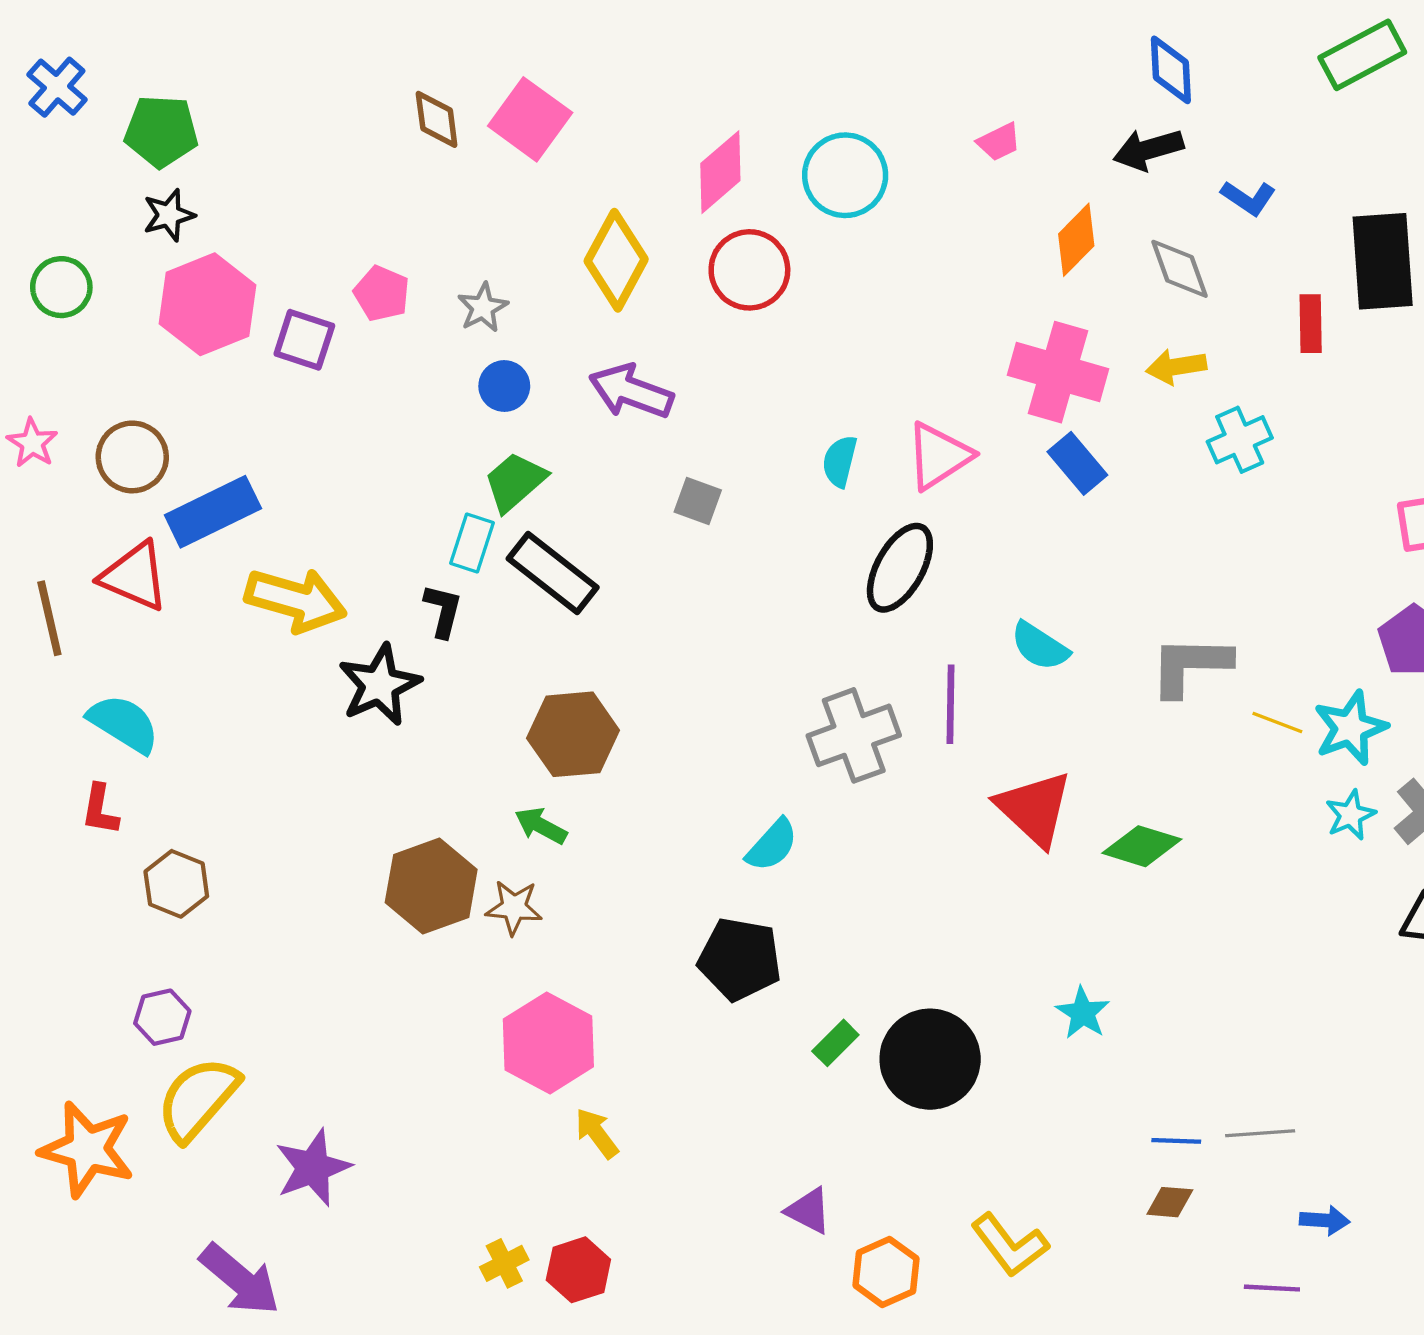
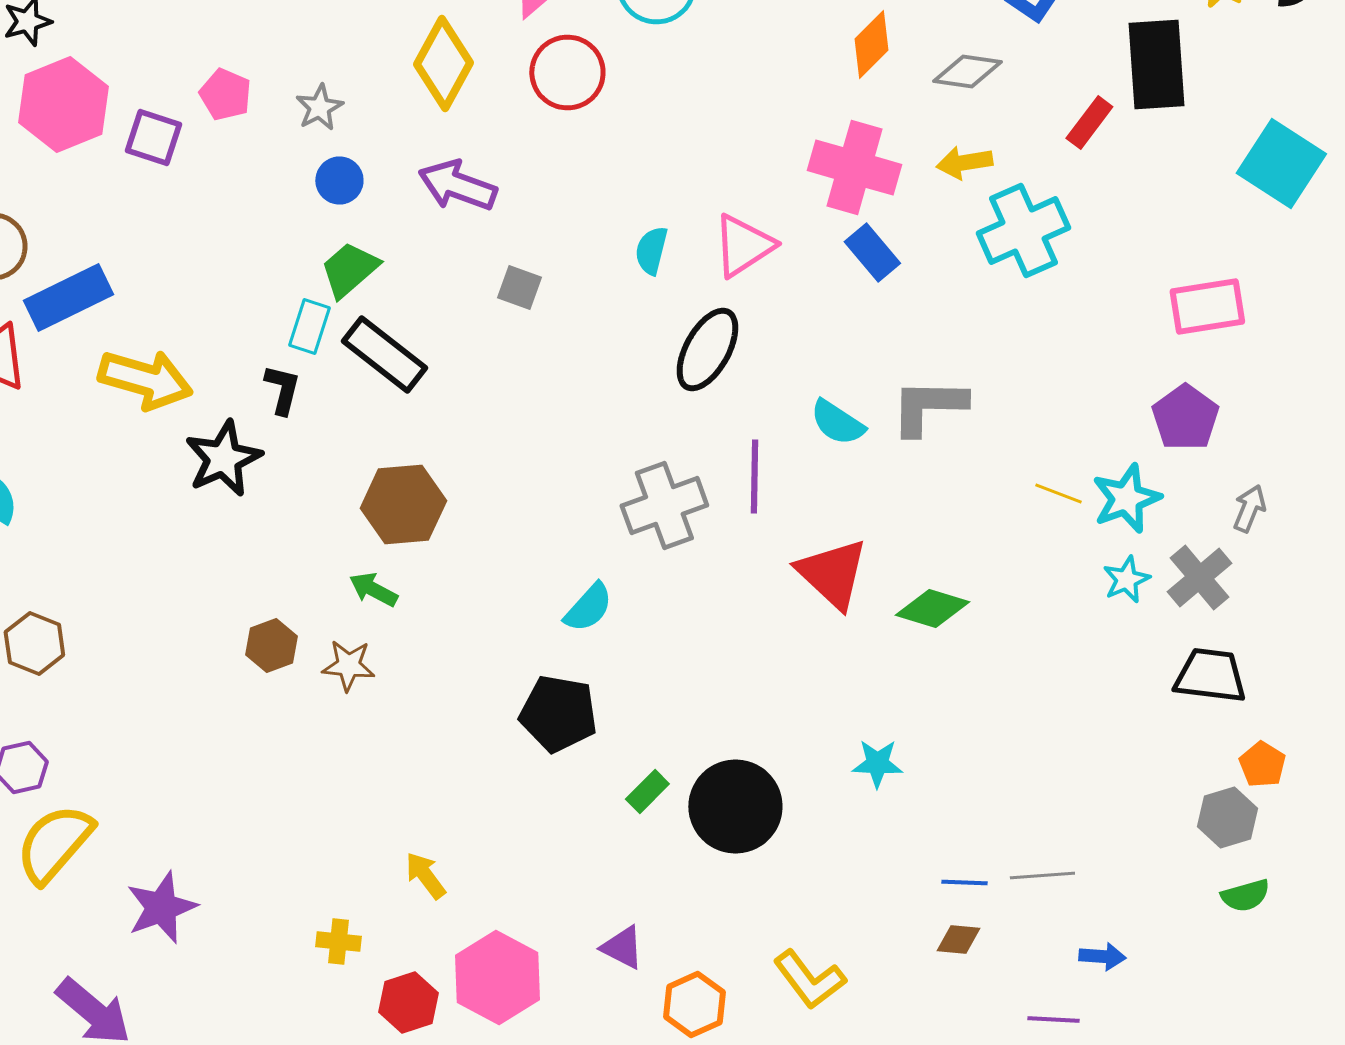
gray diamond: (1179, 269) -> (967, 72), turned -62
red rectangle: (1311, 324) -> (1089, 122), turned 38
cyan cross: (1240, 440) -> (1023, 230), size x1.5
gray L-shape: (1190, 666) -> (928, 406), moved
brown hexagon: (431, 886) -> (271, 646), size x0.6
cyan star: (1083, 1013) -> (877, 764), turned -30
pink hexagon: (548, 1043) -> (497, 978), moved
yellow cross: (504, 1263) -> (338, 942), moved, turned 33

